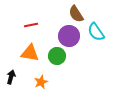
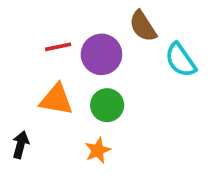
purple circle: (69, 36) -> (101, 54), moved
orange star: (41, 82) -> (98, 150), moved

